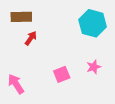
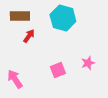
cyan hexagon: (93, 23) -> (63, 18), moved

